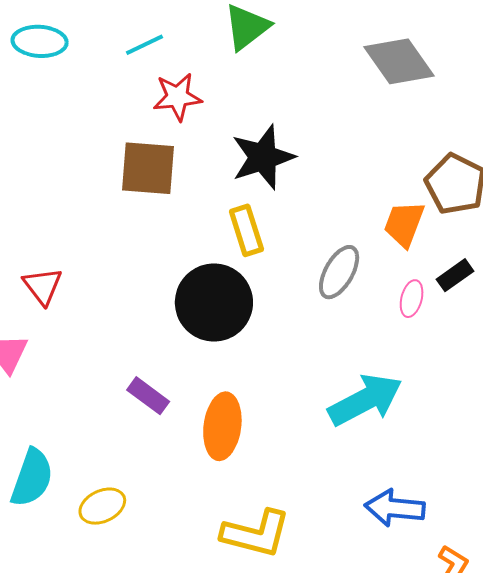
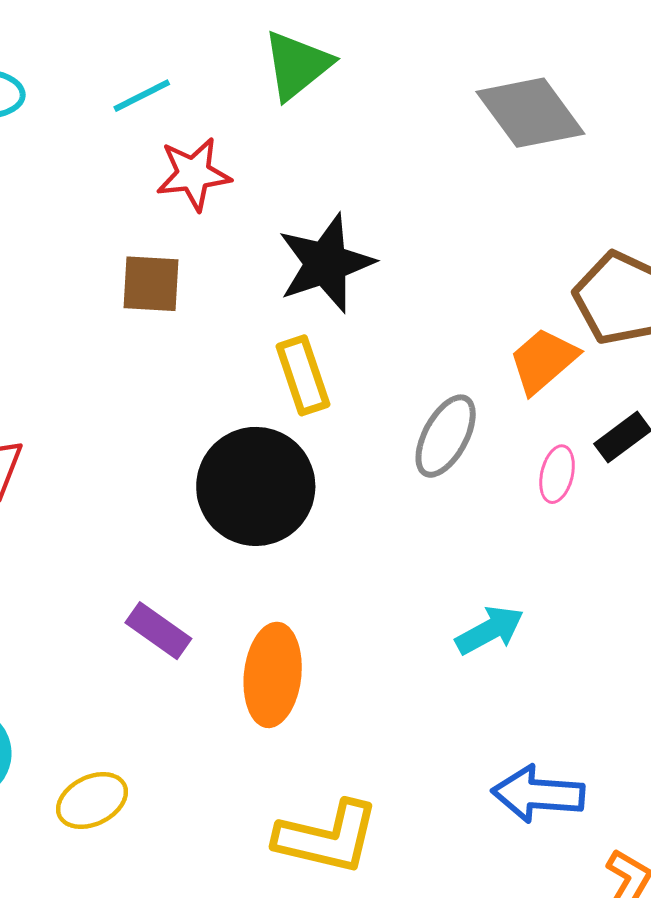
brown square: (148, 168) -> (151, 284), size x0.7
orange trapezoid: (404, 224) -> (543, 361), turned 30
cyan arrow: (365, 400) -> (490, 630), size x0.6

